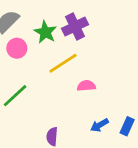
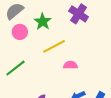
purple cross: (75, 27) -> (79, 14), moved, turned -36

